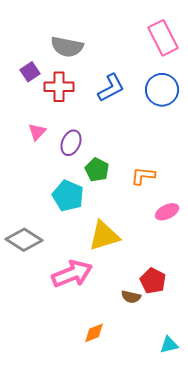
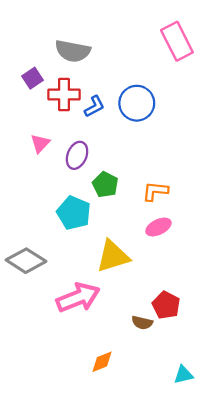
blue L-shape: (111, 88) -> (94, 106), moved, size x0.7
blue circle: (162, 90) -> (137, 103), moved
pink ellipse: (167, 212) -> (158, 227), moved

